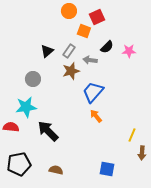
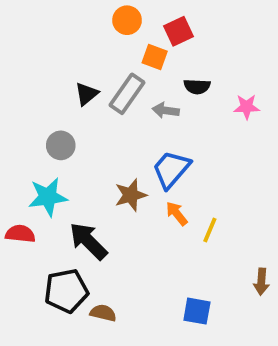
black semicircle: (107, 47) -> (197, 86), turned 48
gray rectangle: (69, 51) -> (127, 94), size x1.5
pink star: (129, 51) -> (247, 107), moved
brown star: (71, 71) -> (131, 195), moved
yellow line: (132, 135) -> (210, 230), moved
black pentagon: (19, 164) -> (66, 291), moved

